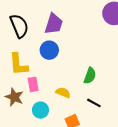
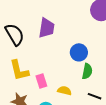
blue circle: (49, 50) -> (79, 52), moved
pink rectangle: (33, 84) -> (41, 81), moved

